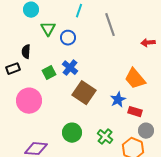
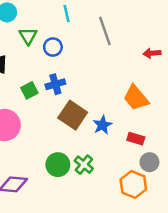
cyan line: (79, 11) -> (67, 14), turned -32
blue cross: (70, 68) -> (55, 84), turned 35
blue star: (118, 100) -> (102, 125), moved
green cross: (105, 137) -> (84, 165), moved

